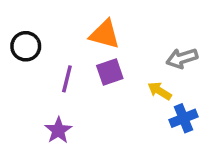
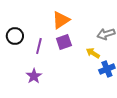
orange triangle: (105, 34) -> (61, 20), turned -48
black circle: (26, 46) -> (15, 36), moved

